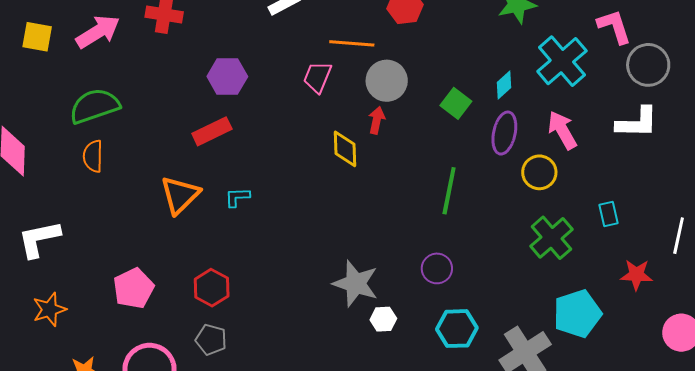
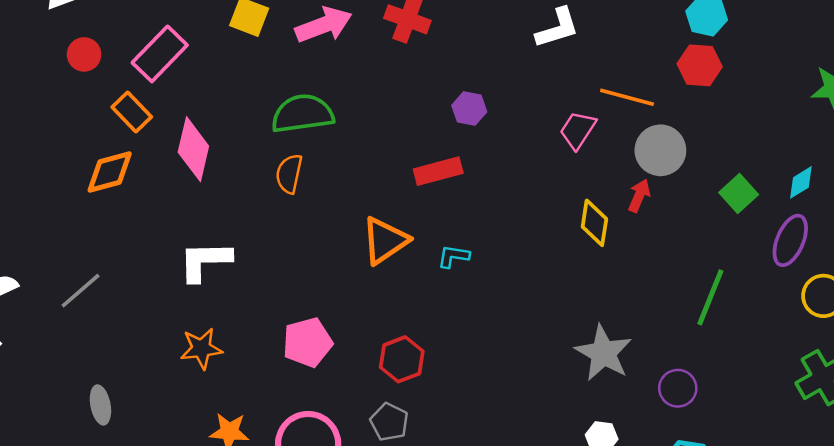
purple hexagon: (227, 76) -> (469, 109), size x0.7
gray star: (356, 283) -> (603, 353), moved

